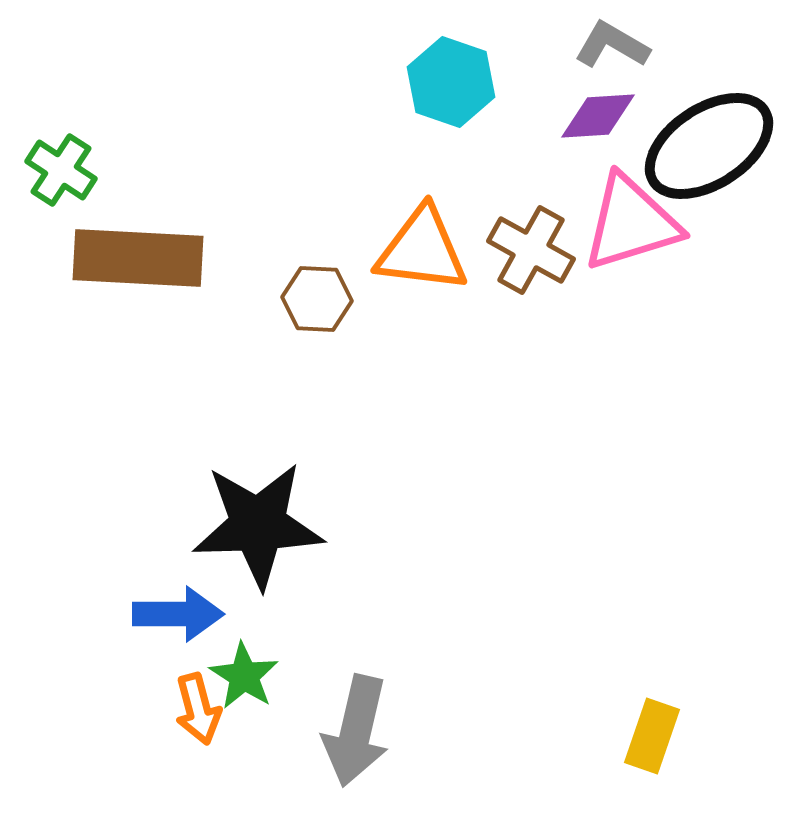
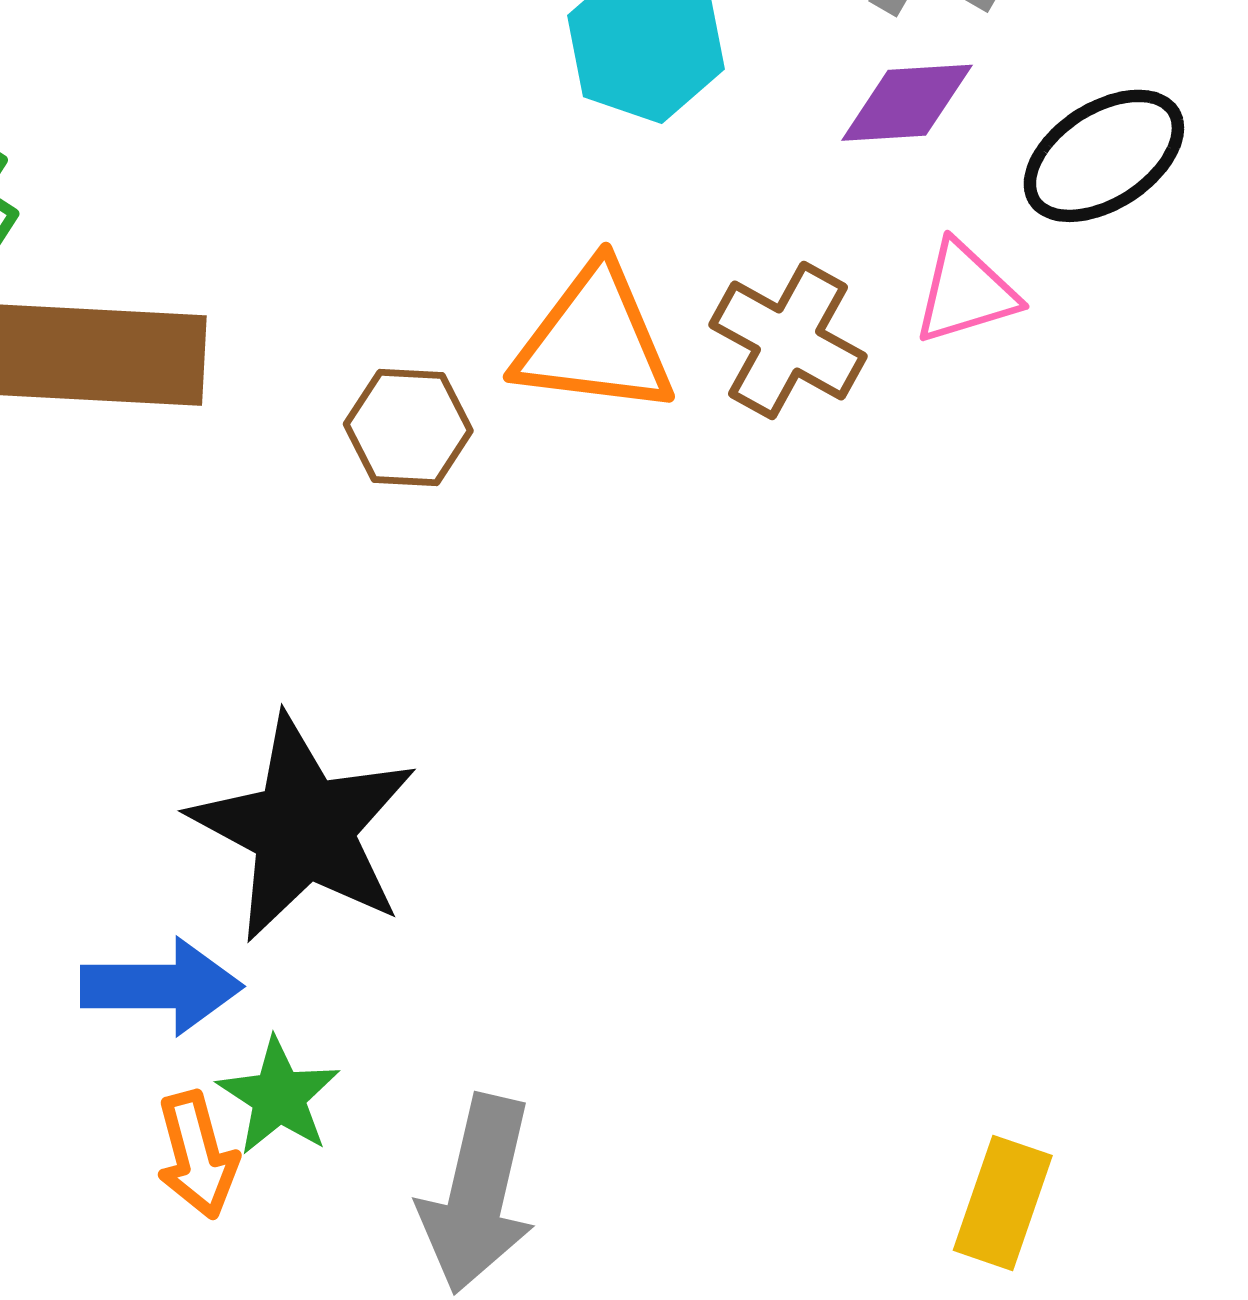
black ellipse: (709, 146) -> (1104, 156), size x0.7
pink triangle: (631, 223) -> (965, 293), size x0.6
black star: (258, 525) -> (304, 829), turned 30

